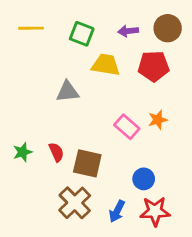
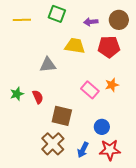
green square: (82, 34) -> (57, 14), moved
green star: (23, 152) -> (17, 94), moved
red semicircle: (56, 152) -> (38, 97), moved

